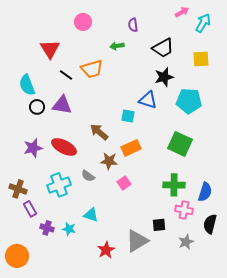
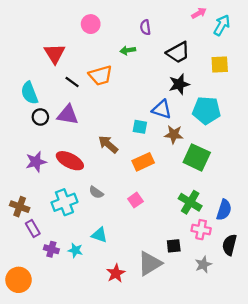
brown star: (109, 161) -> (174, 134), moved
green cross: (174, 185) -> (190, 202), turned 30

